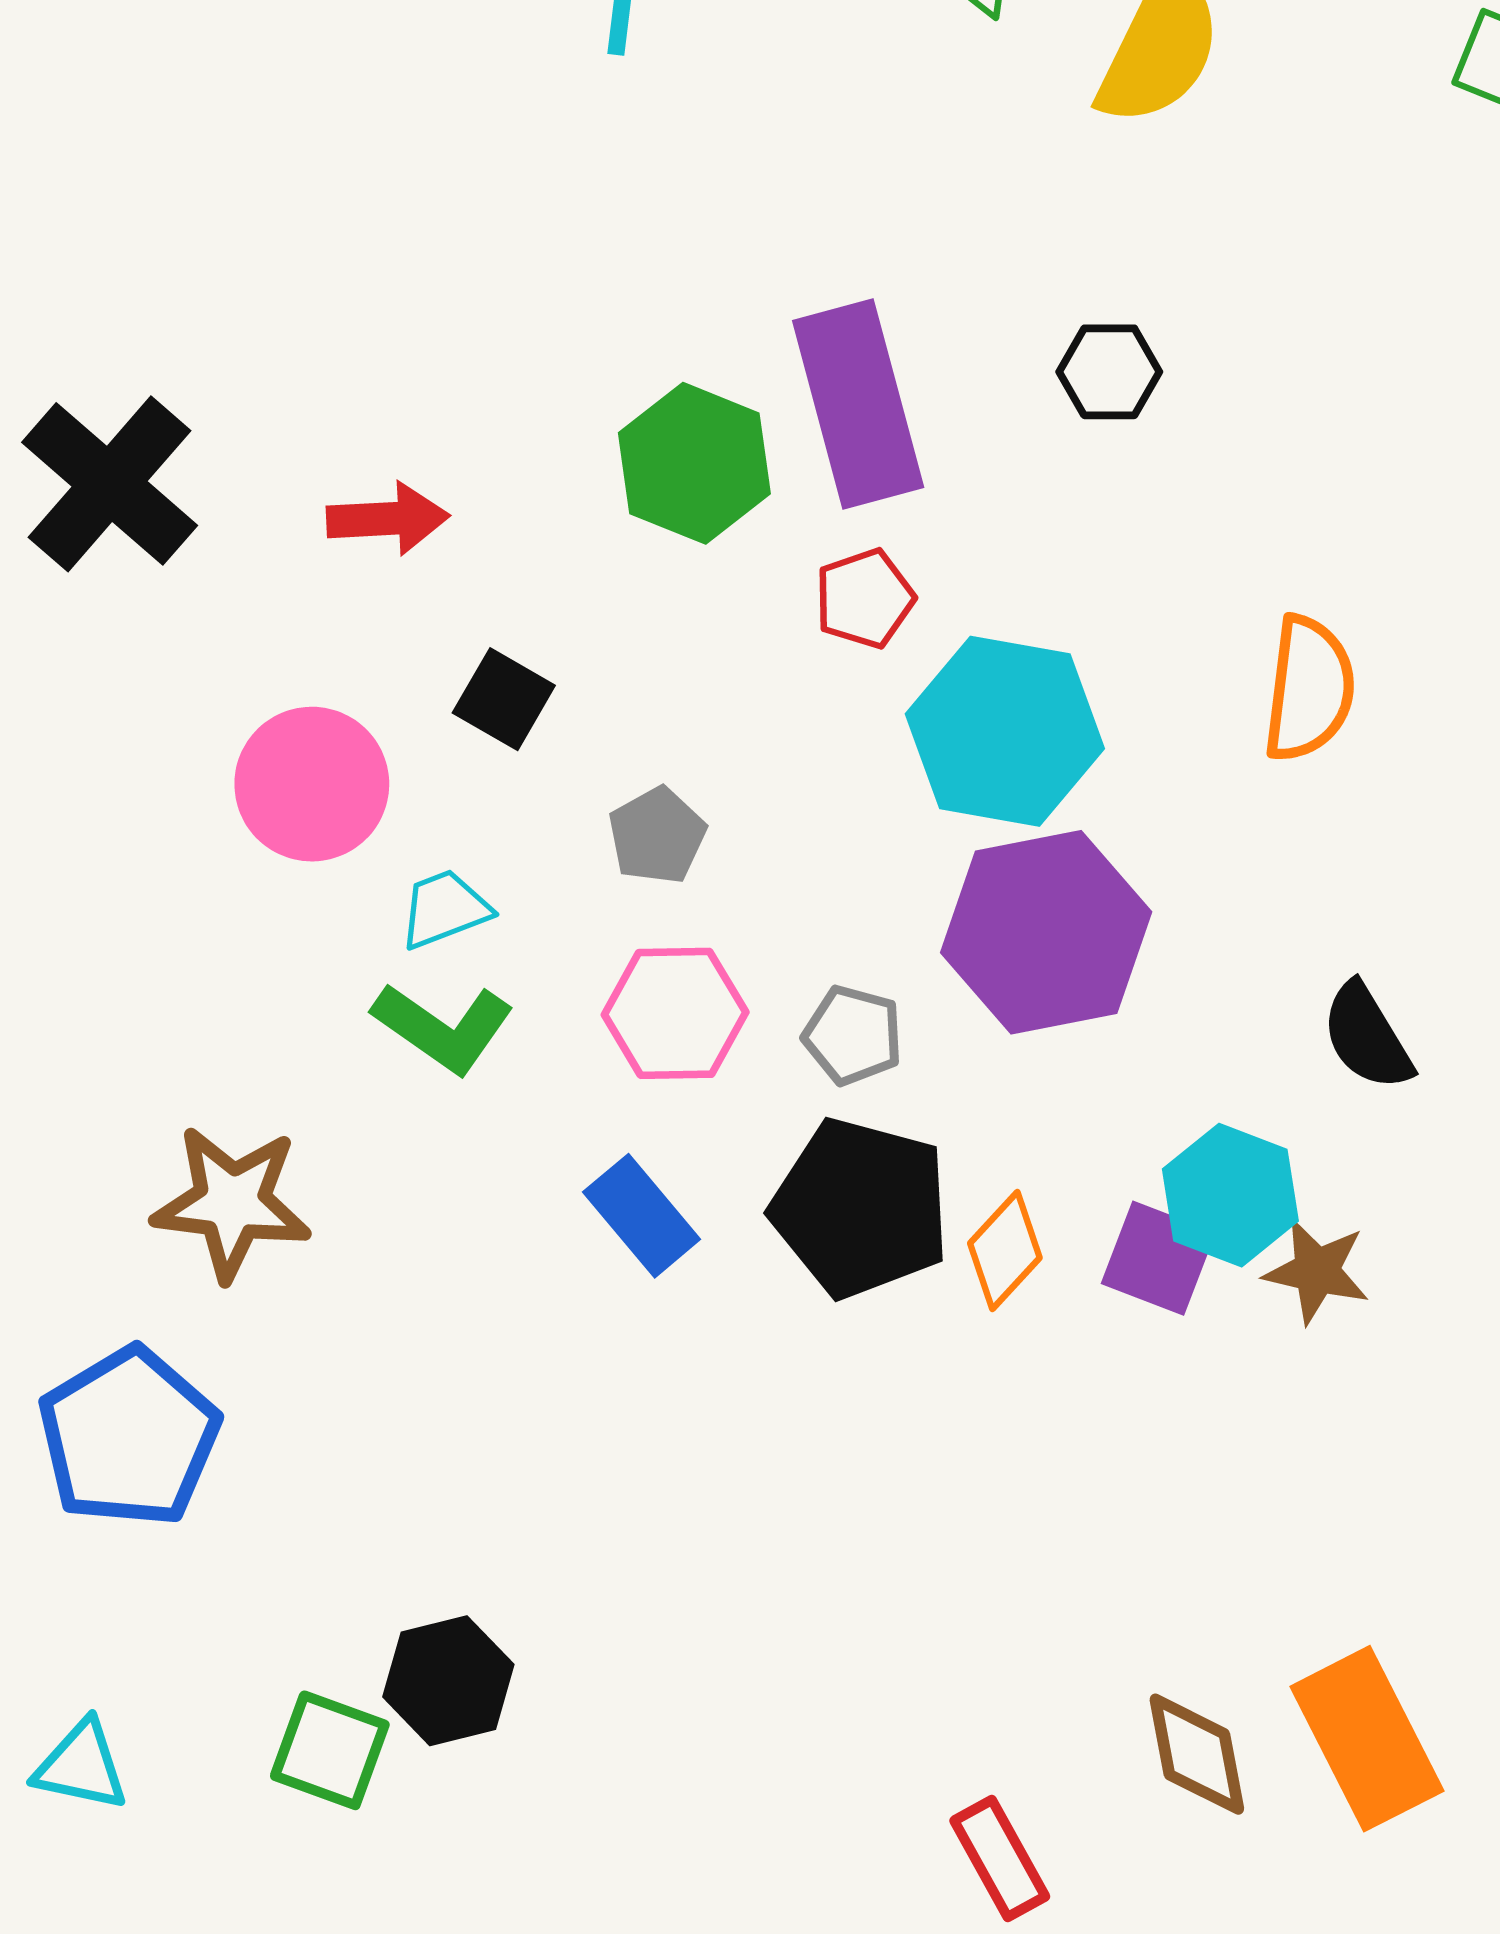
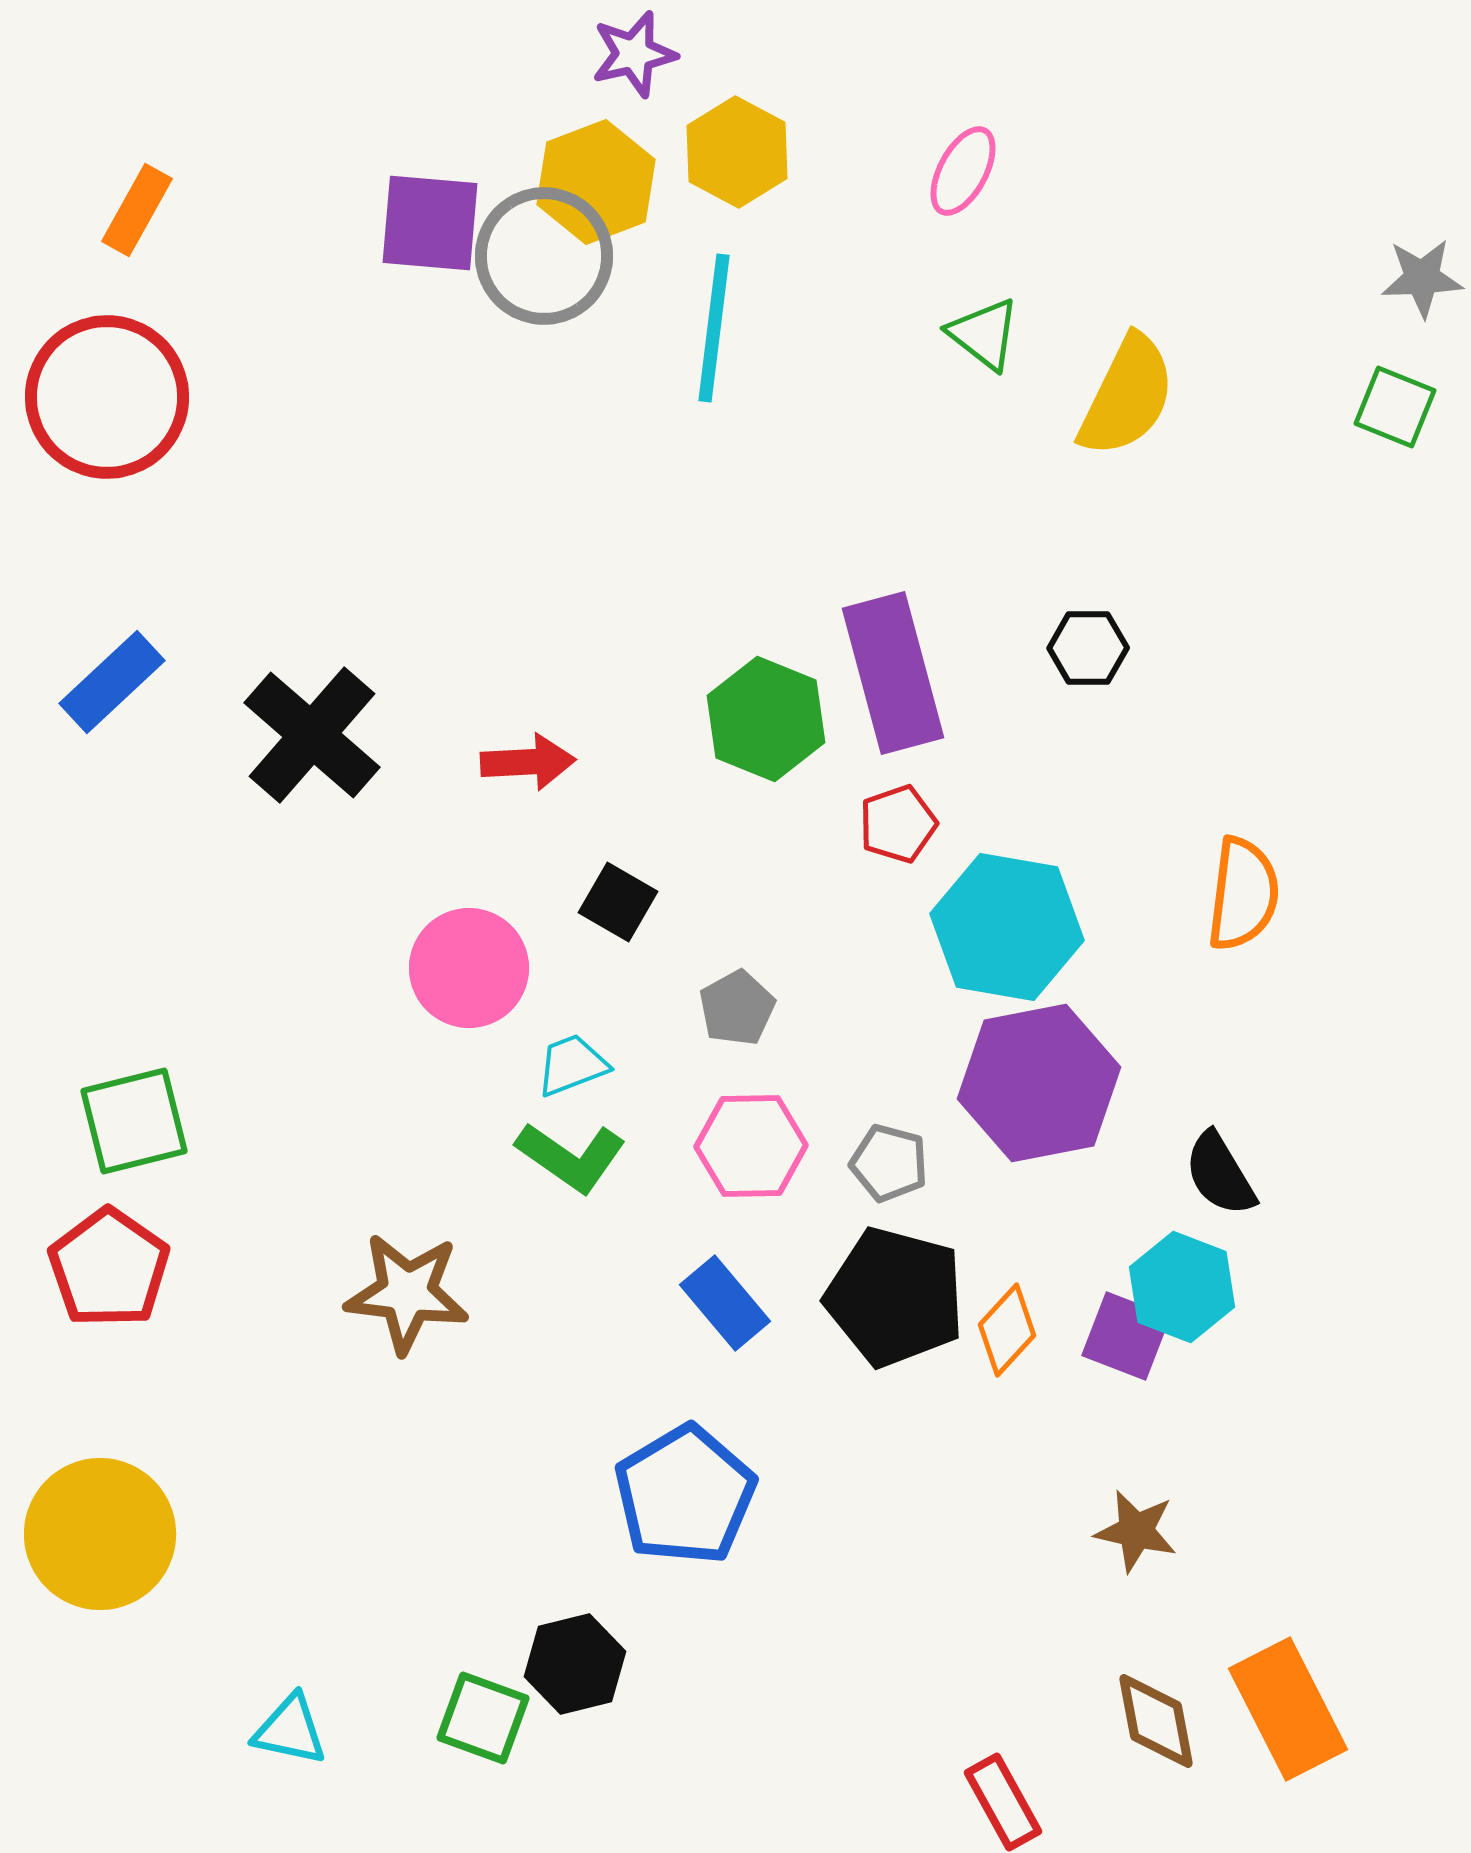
black semicircle: (1367, 1037) -> (1220, 1174), moved
brown star: (1317, 1271) -> (1136, 1531), moved
blue pentagon: (129, 1437) -> (685, 1495), moved

